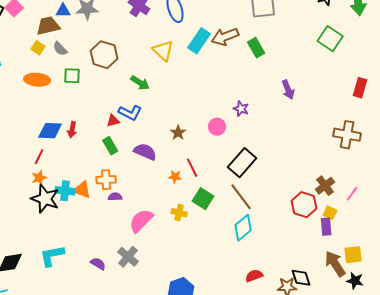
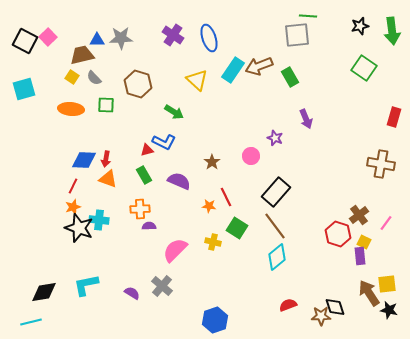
purple arrow: (288, 90) -> (306, 119), moved
orange triangle: (82, 190) -> (108, 179), moved

